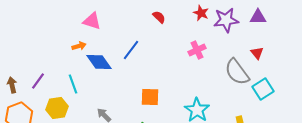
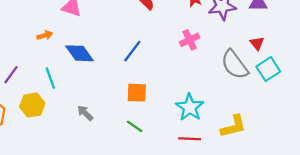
orange arrow: (79, 46) -> (45, 35), moved
blue line: (131, 50) -> (132, 51), moved
cyan square: (263, 89) -> (268, 69), moved

